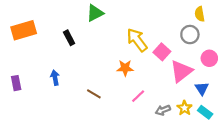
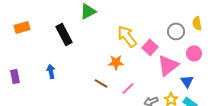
yellow semicircle: (200, 14) -> (197, 23), moved
orange rectangle: (24, 30) -> (22, 27), size x0.7
black rectangle: (69, 38) -> (64, 34), size x1.5
brown line: (94, 94) -> (101, 83), moved

